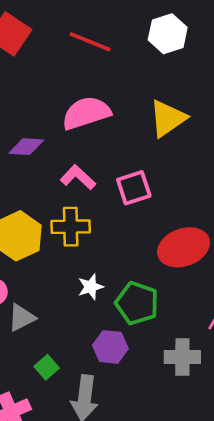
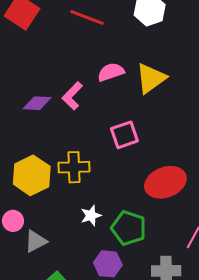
pink semicircle: (86, 113) -> (111, 72), moved, size x0.7
pink L-shape: (78, 177) -> (72, 96), moved, turned -88

